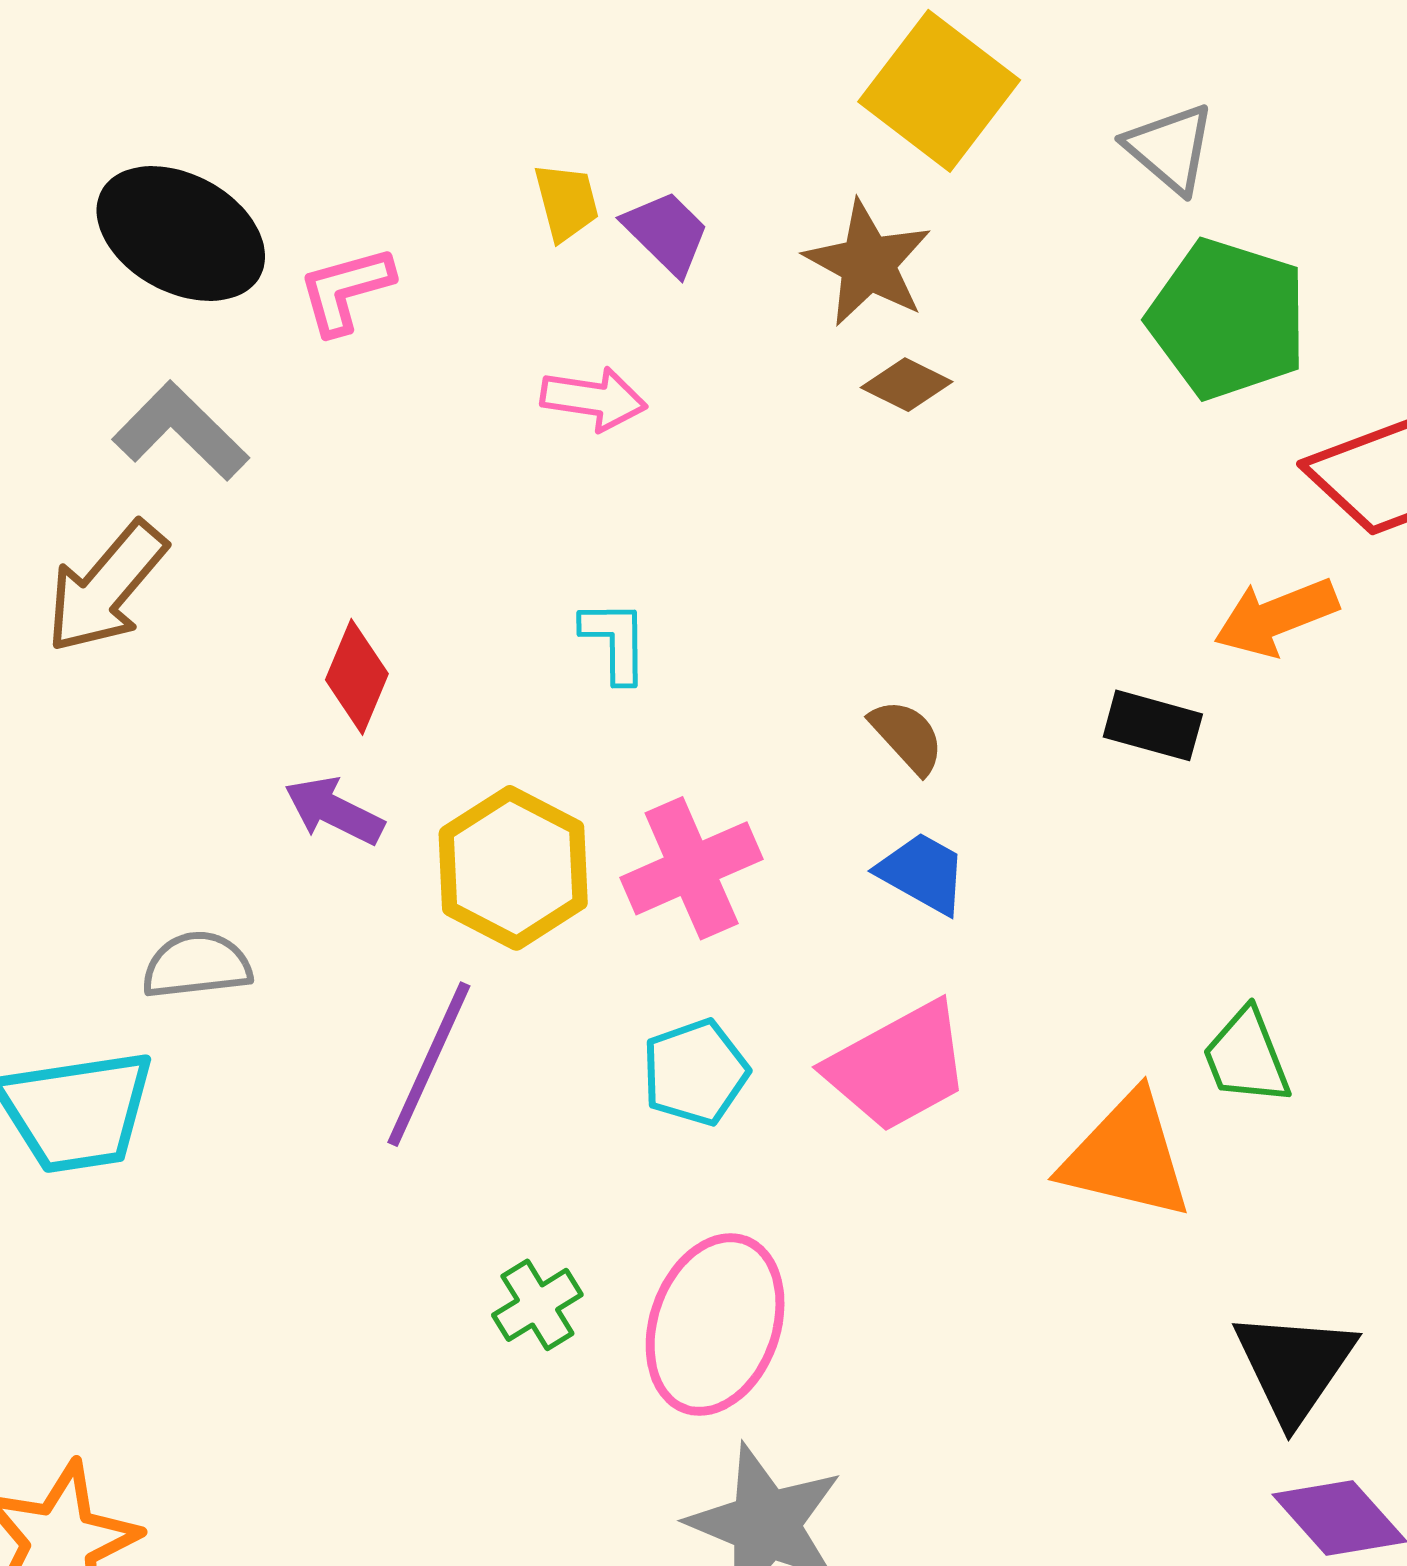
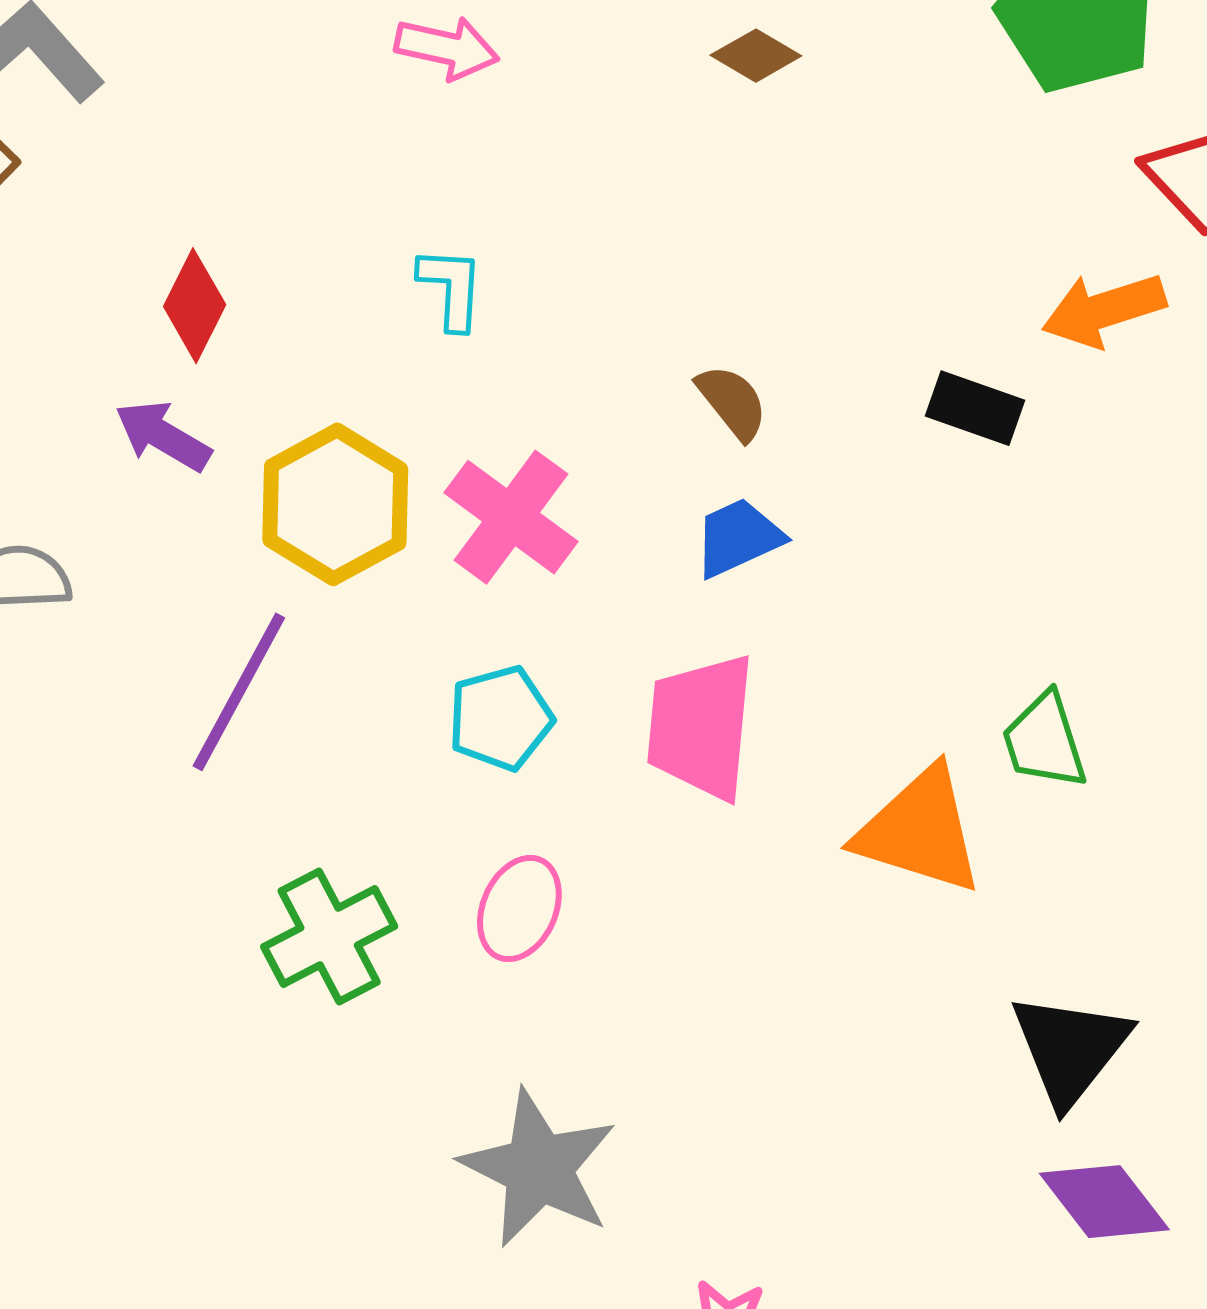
pink cross: (692, 868) -> (511, 517), turned -34
blue trapezoid: (923, 873) -> (738, 538), turned -58
pink trapezoid: (898, 1067) -> (701, 727), turned 120
green cross: (537, 1305) -> (329, 936), size x1.5
pink ellipse: (715, 1325) -> (519, 909), moved, size x0.6

